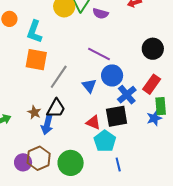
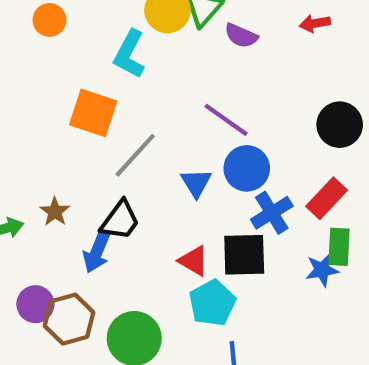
cyan L-shape: (34, 32) -> (129, 54), moved
brown star: (34, 112) -> (55, 212), moved
purple circle: (23, 162) -> (35, 304), moved

